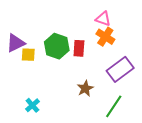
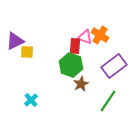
pink triangle: (103, 19) -> (85, 37), moved
green hexagon: (57, 46) -> (71, 65), moved

